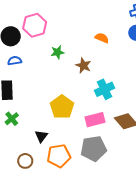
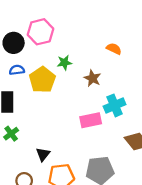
yellow pentagon: (62, 107) -> (42, 80), moved
pink rectangle: (95, 120) -> (91, 120), moved

